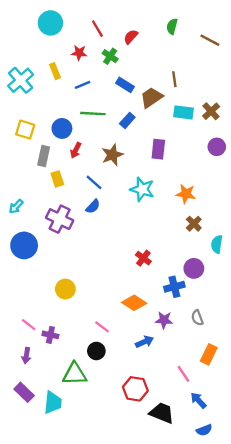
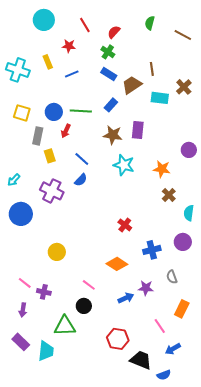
green cross: (110, 56) -> (108, 52), moved
cyan cross: (21, 80) -> (18, 70), turned -30
brown cross: (211, 111) -> (184, 87), moved
green line: (93, 114) -> (81, 111), moved
purple circle: (217, 147) -> (189, 150), moved
brown star: (112, 155) -> (113, 135), moved, turned 30
purple circle: (194, 268) -> (183, 242), moved
purple star: (164, 320) -> (146, 288), moved
blue arrow: (198, 400) -> (173, 349), turned -77
blue semicircle: (204, 430) -> (164, 375), moved

